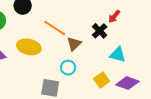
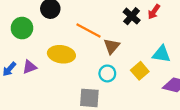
black cross: (100, 31) -> (132, 16), moved
yellow square: (102, 80) -> (140, 71), moved

